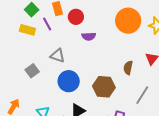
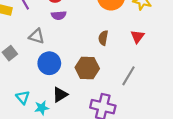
purple semicircle: (89, 36) -> (59, 15), moved
brown semicircle: (128, 68) -> (103, 38), moved

